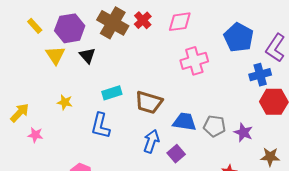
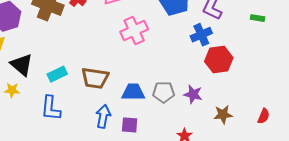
black triangle: (87, 56) -> (22, 65), moved, size x1.4
purple square: (176, 154) -> (130, 125), turned -36

